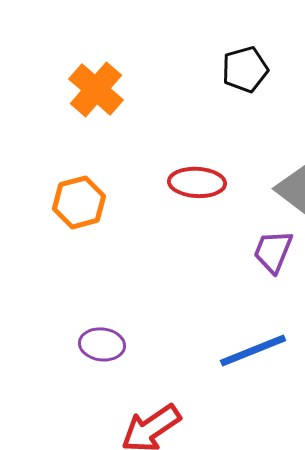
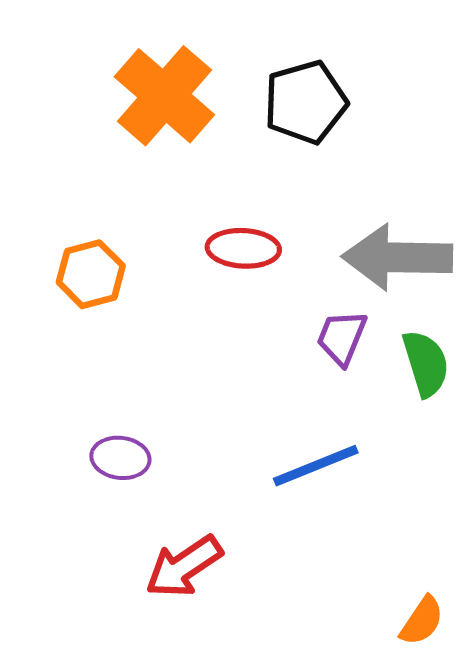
black pentagon: (245, 69) -> (305, 102), size x1.4
orange cross: (96, 89) -> (164, 96), moved, size x1.4

